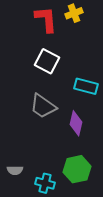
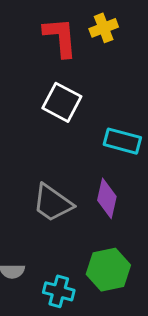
gray trapezoid: (43, 106) -> (53, 203), moved

